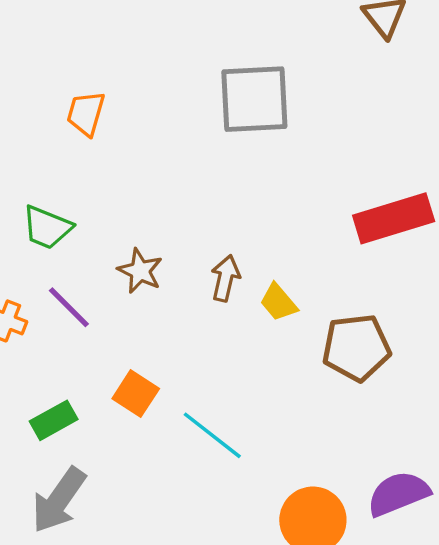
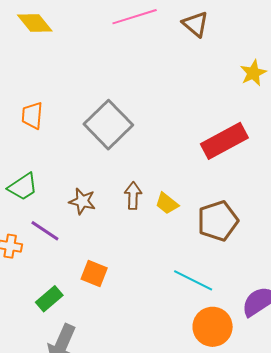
gray square: (254, 99) -> (108, 125), moved, turned -30
green trapezoid: (47, 227) -> (23, 187), turned -44
cyan line: (212, 435) -> (193, 280), moved

